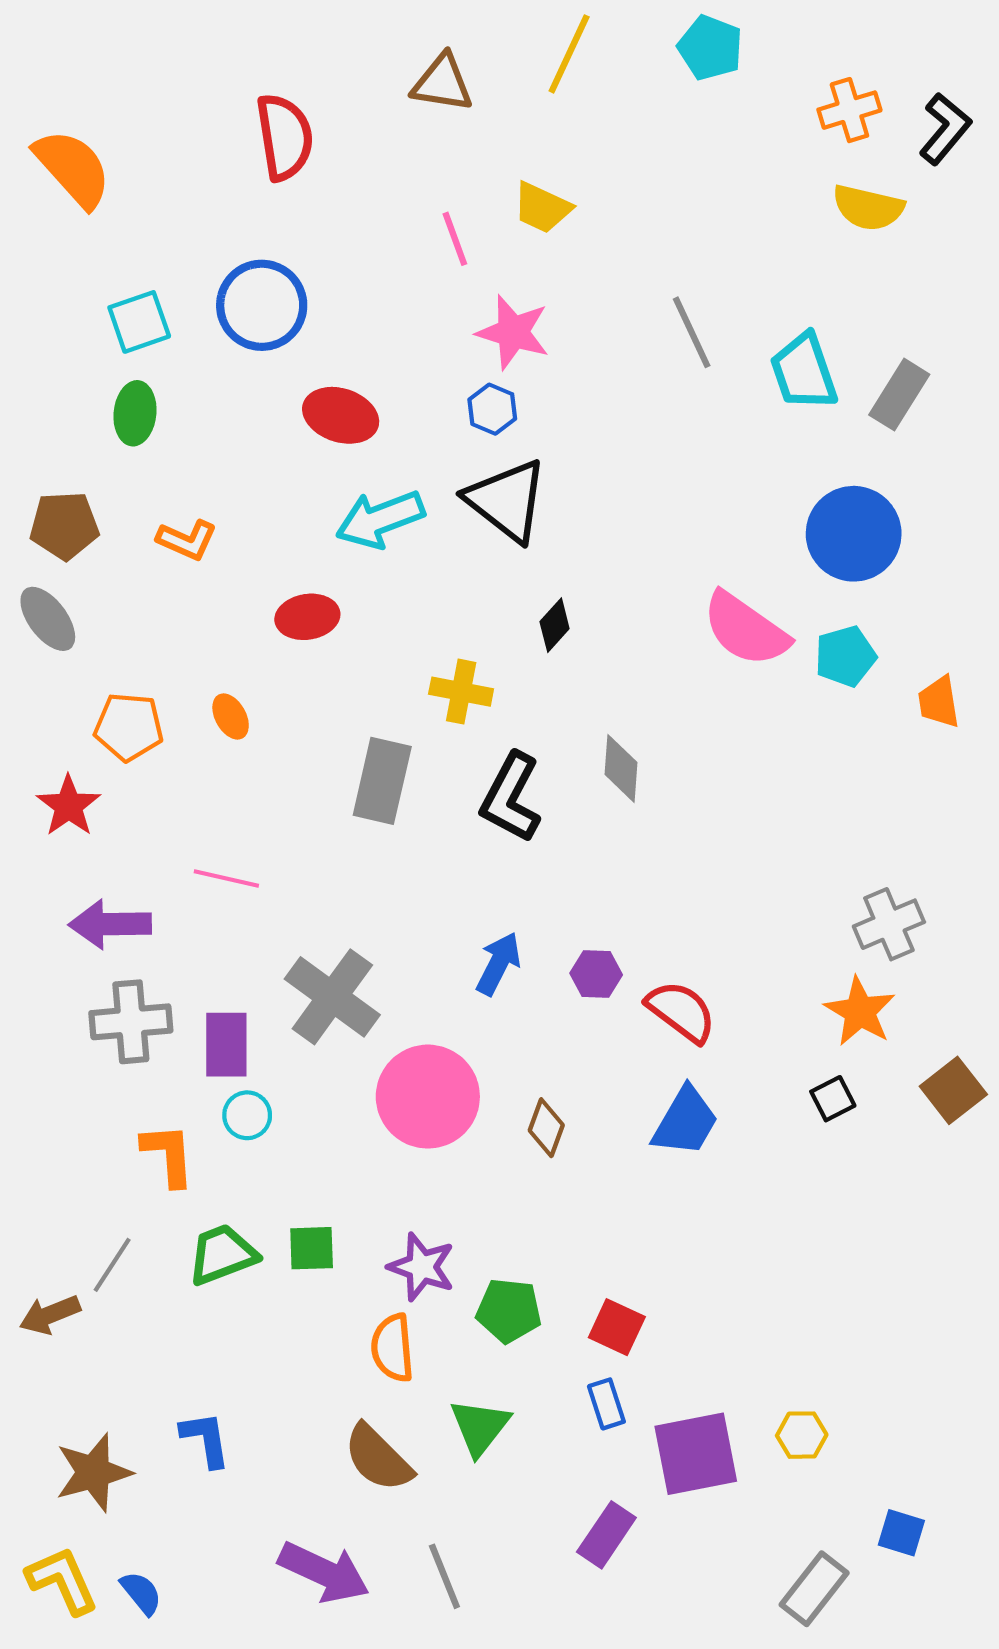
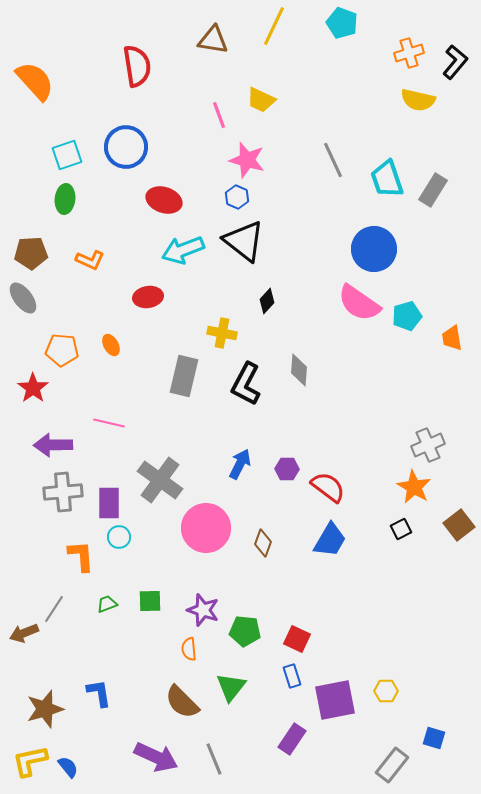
blue circle: (854, 534) -> (374, 249), moved
green trapezoid: (222, 1254) -> (107, 604), size x0.6
orange semicircle: (393, 1348) -> (189, 649), size x0.7
yellow L-shape: (62, 1580) -> (30, 761), turned -78

